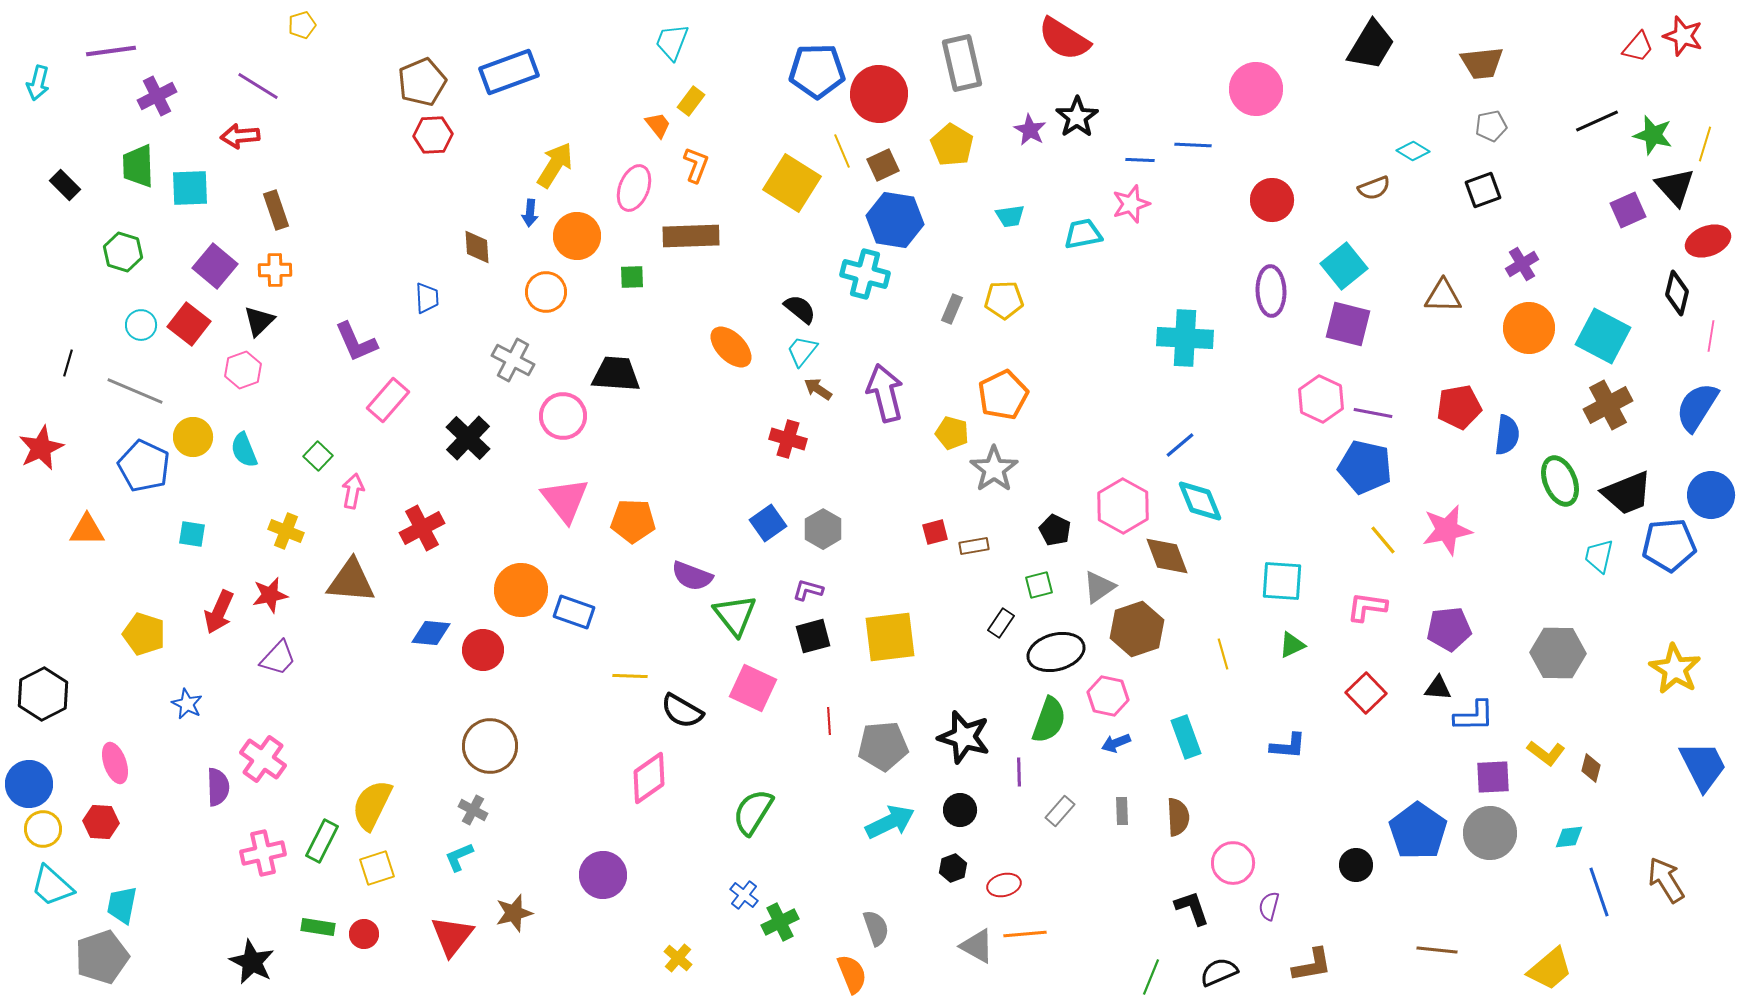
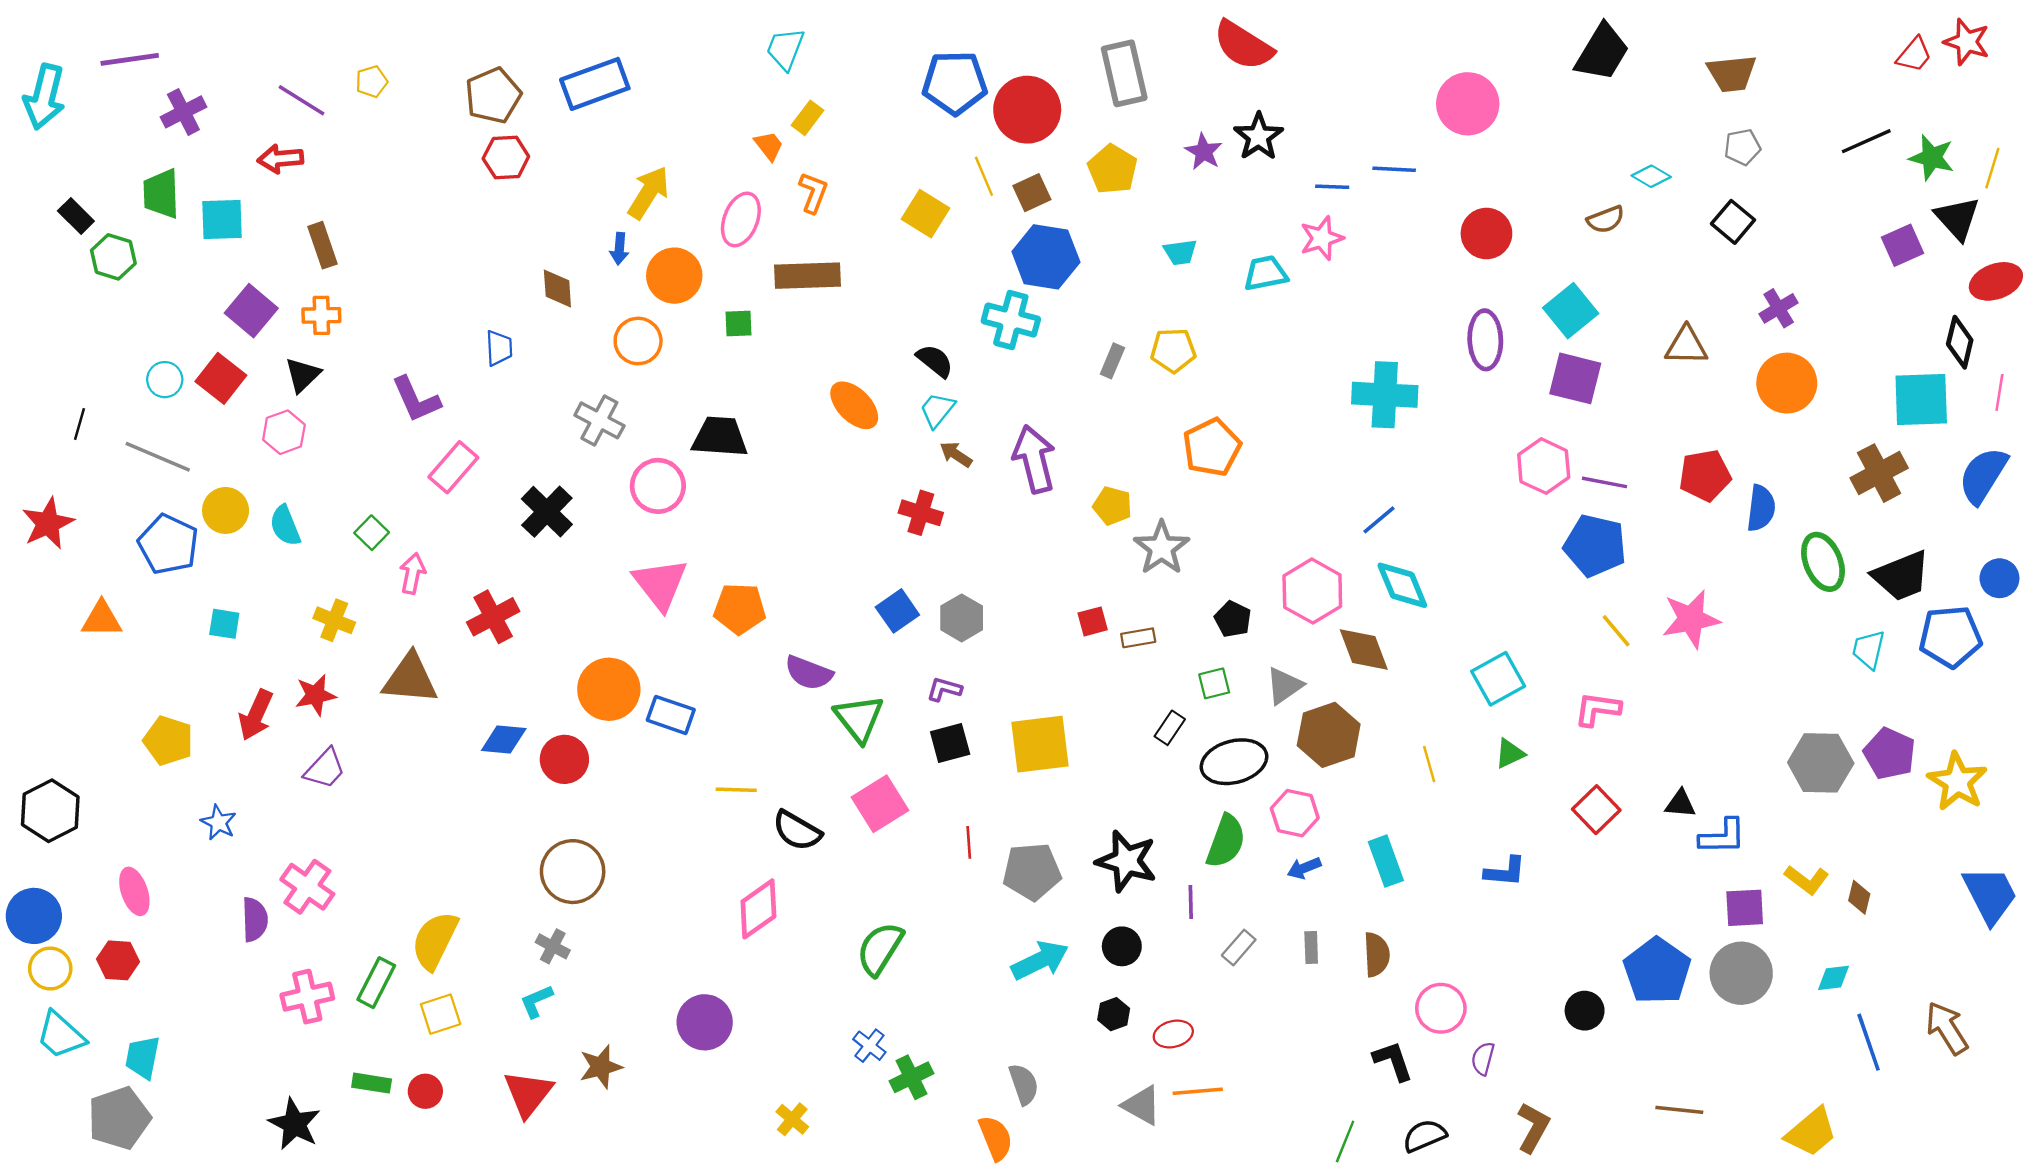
yellow pentagon: (302, 25) -> (372, 82), moved
cyan arrow: (38, 83) -> (44, 97), size x1.6
yellow square: (792, 183) -> (926, 214), size x0.7
black square: (1483, 190) -> (1733, 222), turned -30
green hexagon: (123, 252) -> (113, 257), moved
cyan square: (1603, 336) -> (1921, 399), moved, turned -30
orange pentagon: (1003, 395) -> (1212, 447), moved
blue circle: (1711, 495) -> (1999, 578), size x0.7
cyan square: (1282, 581) -> (1498, 679), turned -33
purple pentagon: (1449, 629) -> (1890, 754), moved, turned 30
pink square: (753, 688) -> (880, 804), turned 33
brown L-shape: (1312, 965) -> (1533, 1127), turned -51

